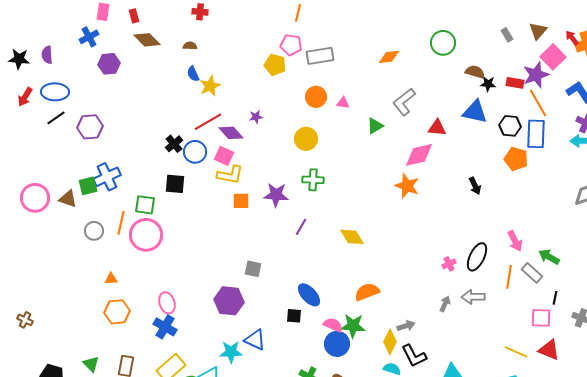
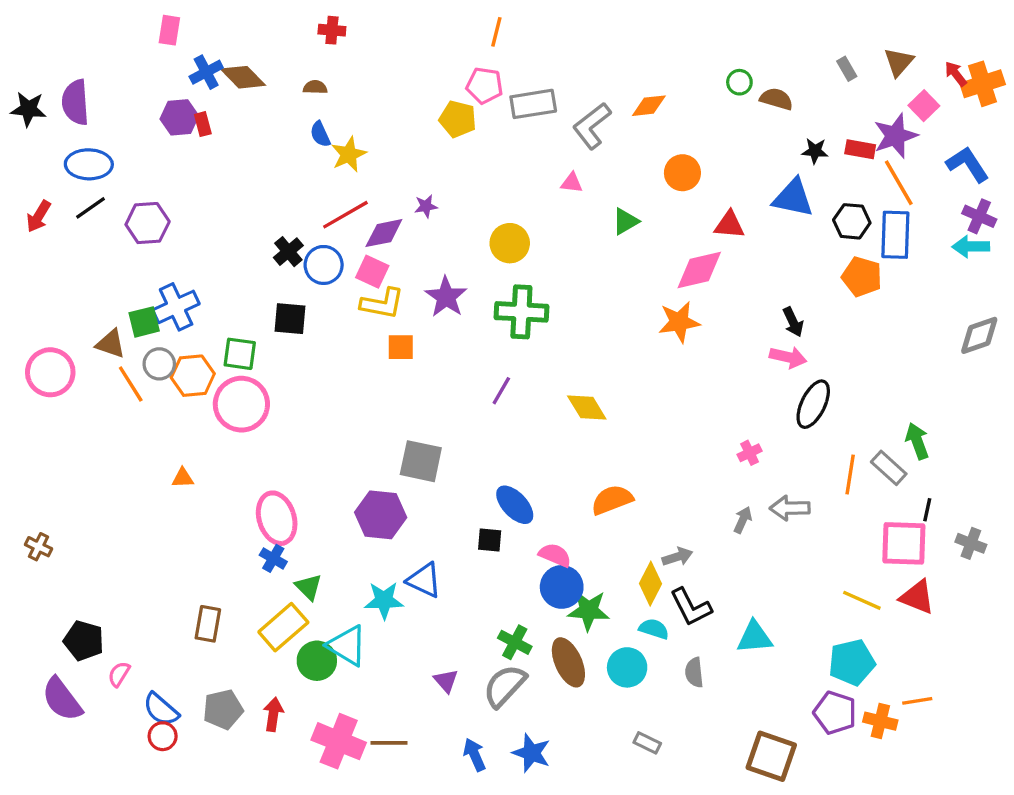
red rectangle: (134, 16) -> (203, 124), moved
blue cross: (89, 37) -> (206, 72), moved
green circle: (443, 43) -> (739, 82), size x0.6
purple semicircle: (47, 55) -> (75, 102), size x1.5
pink square: (553, 57) -> (924, 106), size x0.7
brown semicircle: (475, 72) -> (776, 99), moved
red arrow: (25, 97) -> (39, 216), moved
orange circle: (316, 97) -> (682, 173), moved
gray L-shape: (404, 102) -> (592, 126), moved
purple diamond: (231, 133) -> (384, 233), turned -60
green cross: (313, 180) -> (521, 312), size x1.4
orange star: (407, 186) -> (679, 322), turned -30
purple star: (276, 195) -> (446, 297), moved, turned 30
pink circle: (35, 198) -> (50, 372), moved
orange line: (121, 223) -> (131, 384), moved, turned -45
gray circle: (94, 231) -> (159, 364), moved
pink arrow: (515, 241) -> (788, 357), moved, turned -50
black ellipse: (477, 257) -> (813, 404), moved
green arrow: (549, 257) -> (917, 441), turned 40
gray square: (253, 269) -> (421, 461), size x1.5
pink ellipse: (167, 303) -> (277, 518), size x1.4
orange hexagon: (117, 312) -> (193, 376), moved
pink square: (541, 318) -> (904, 543), size x1.4
green star: (353, 326) -> (589, 610), moved
blue cross: (165, 327) -> (273, 558), size x0.7
green triangle: (91, 364) -> (308, 587), moved

